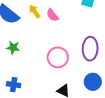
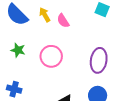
pink circle: (58, 57) -> (51, 56), moved

